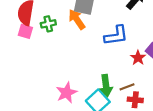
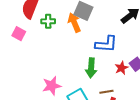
pink square: (25, 31) -> (19, 34), moved
green arrow: (106, 86) -> (91, 68), moved

